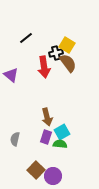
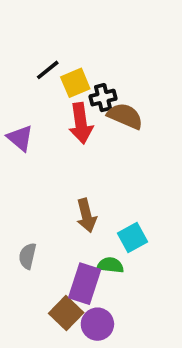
yellow square: (67, 45) -> (75, 83), moved, turned 35
brown semicircle: (68, 63) -> (125, 116), turned -30
cyan square: (62, 132) -> (132, 238), moved
purple rectangle: (46, 137) -> (85, 284), moved, size x1.5

